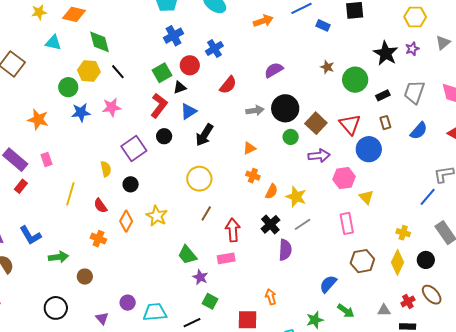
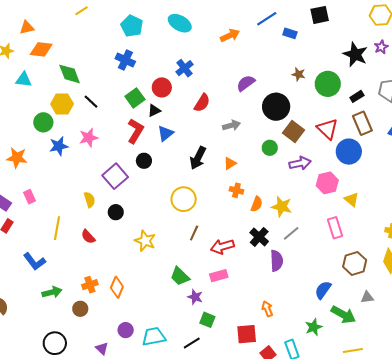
blue cross: (173, 36) -> (125, 60), moved, turned -30
black circle: (285, 108) -> (276, 107), moved
brown rectangle: (385, 123) -> (362, 123), size x1.6
black arrow: (204, 135) -> (198, 158), moved
orange diamond: (126, 221) -> (117, 287), moved
red arrow: (233, 230) -> (222, 247), turned -95
blue L-shape: (30, 235) -> (35, 261), moved
orange cross: (98, 239) -> (90, 285), moved, turned -35
gray triangle: (384, 310) -> (367, 297), moved
green arrow: (346, 311) -> (343, 315), size x1.4

